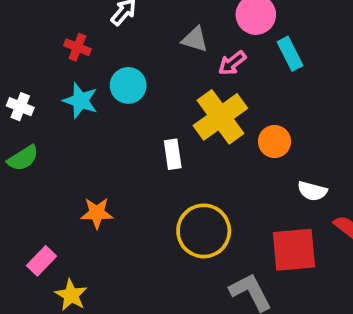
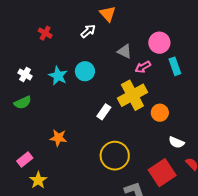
red cross: (77, 47) -> (45, 33), moved
white rectangle: (173, 154) -> (104, 112), turned 35
red square: (294, 250) -> (162, 173), turned -36

